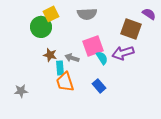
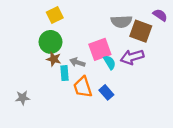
gray semicircle: (87, 14) -> (121, 21), moved
green circle: (41, 27) -> (50, 42), moved
orange trapezoid: (65, 82) -> (83, 87), moved

